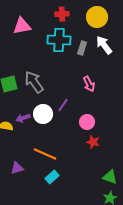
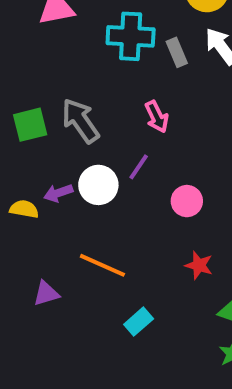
gray rectangle: (82, 48) -> (177, 52), turned -40
pink arrow: (89, 84) -> (157, 117), moved
red star: (93, 142) -> (199, 265), moved
cyan rectangle: (52, 177) -> (139, 322), moved

